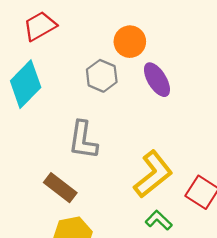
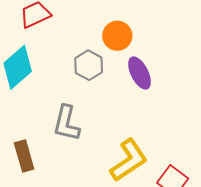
brown rectangle: (60, 188) -> (24, 156), moved, turned 32

